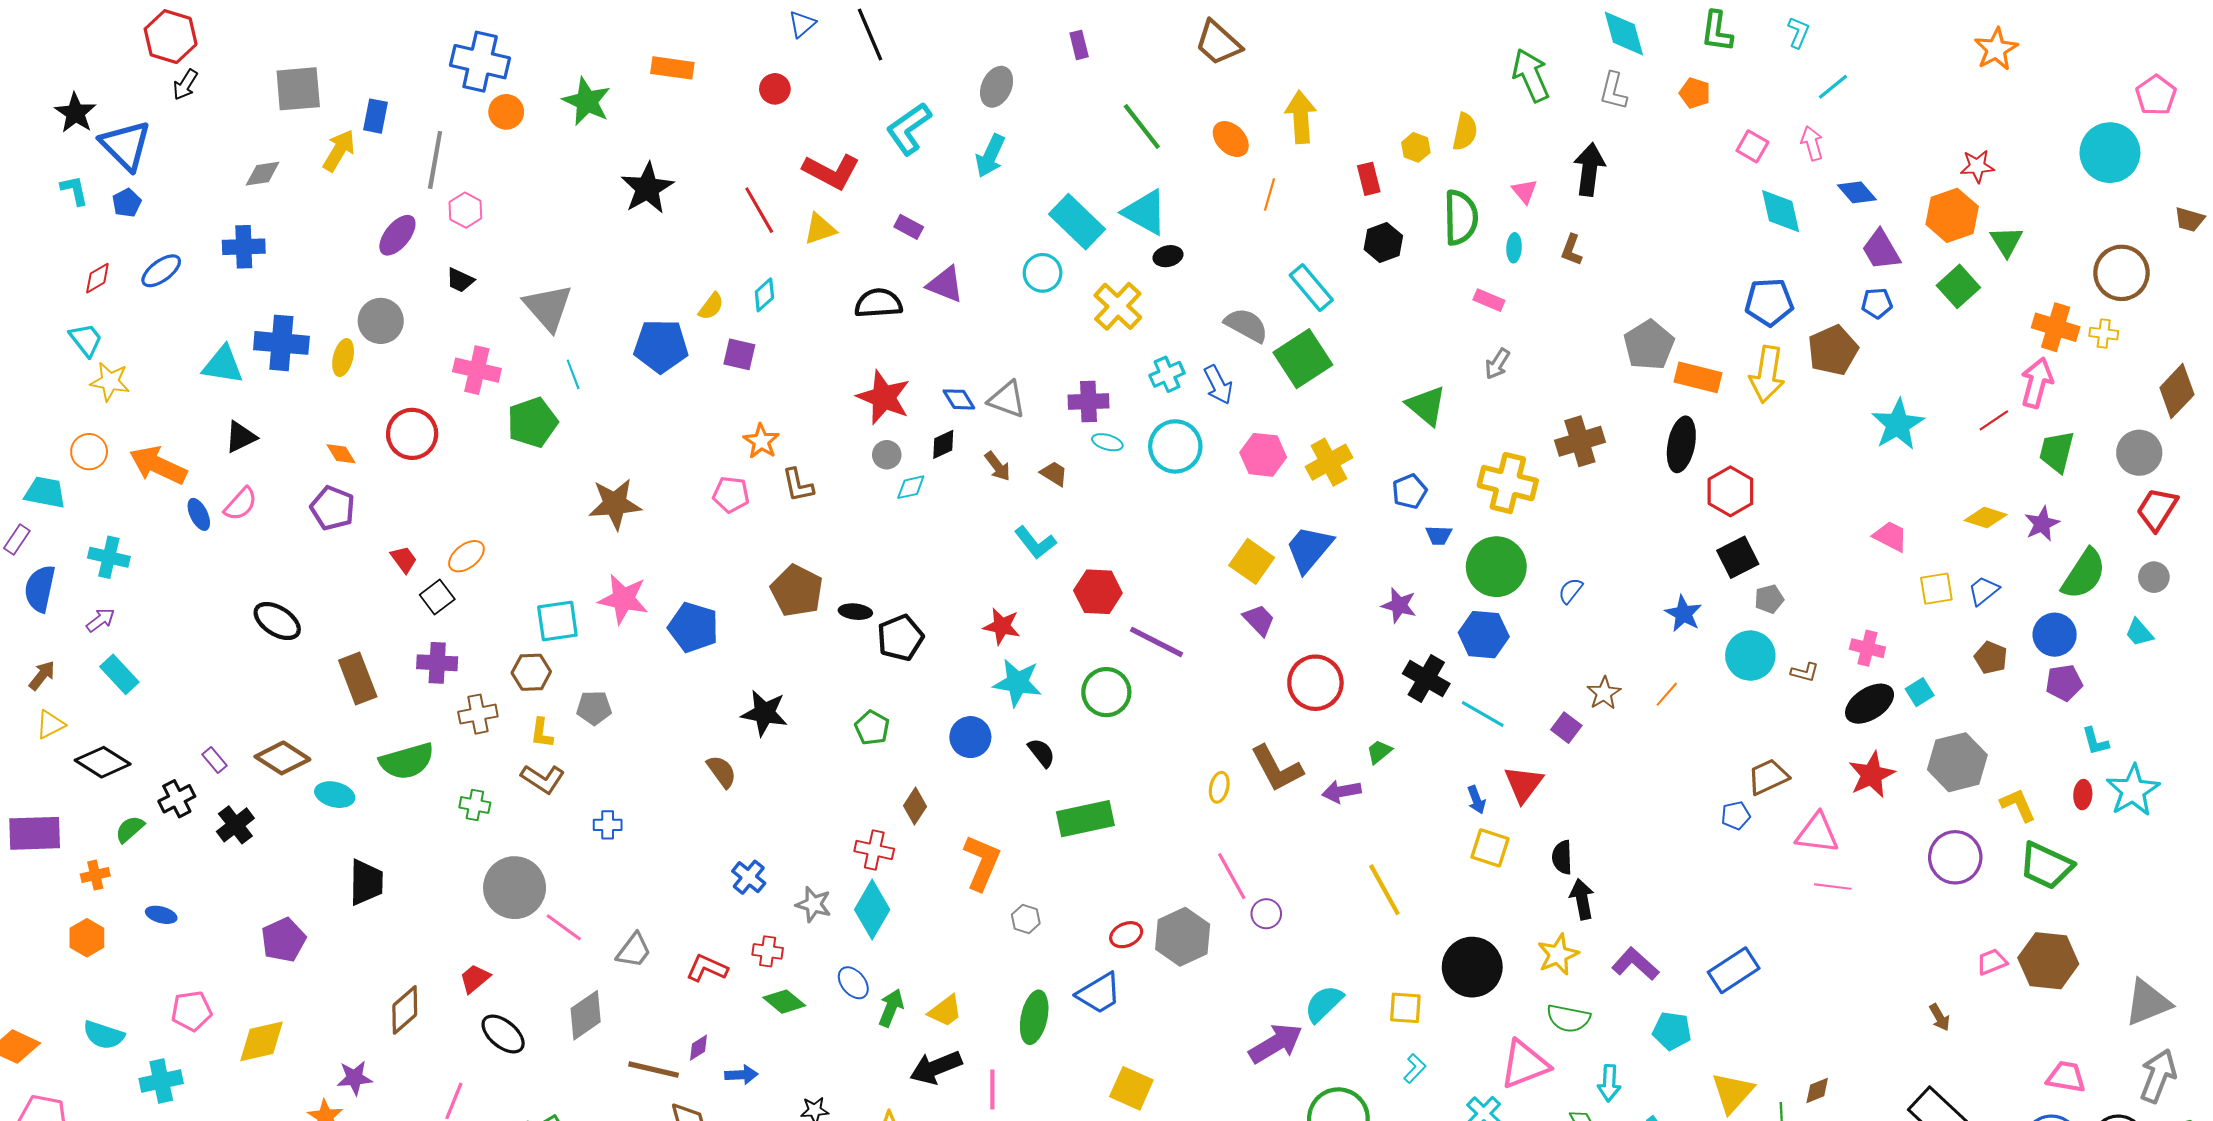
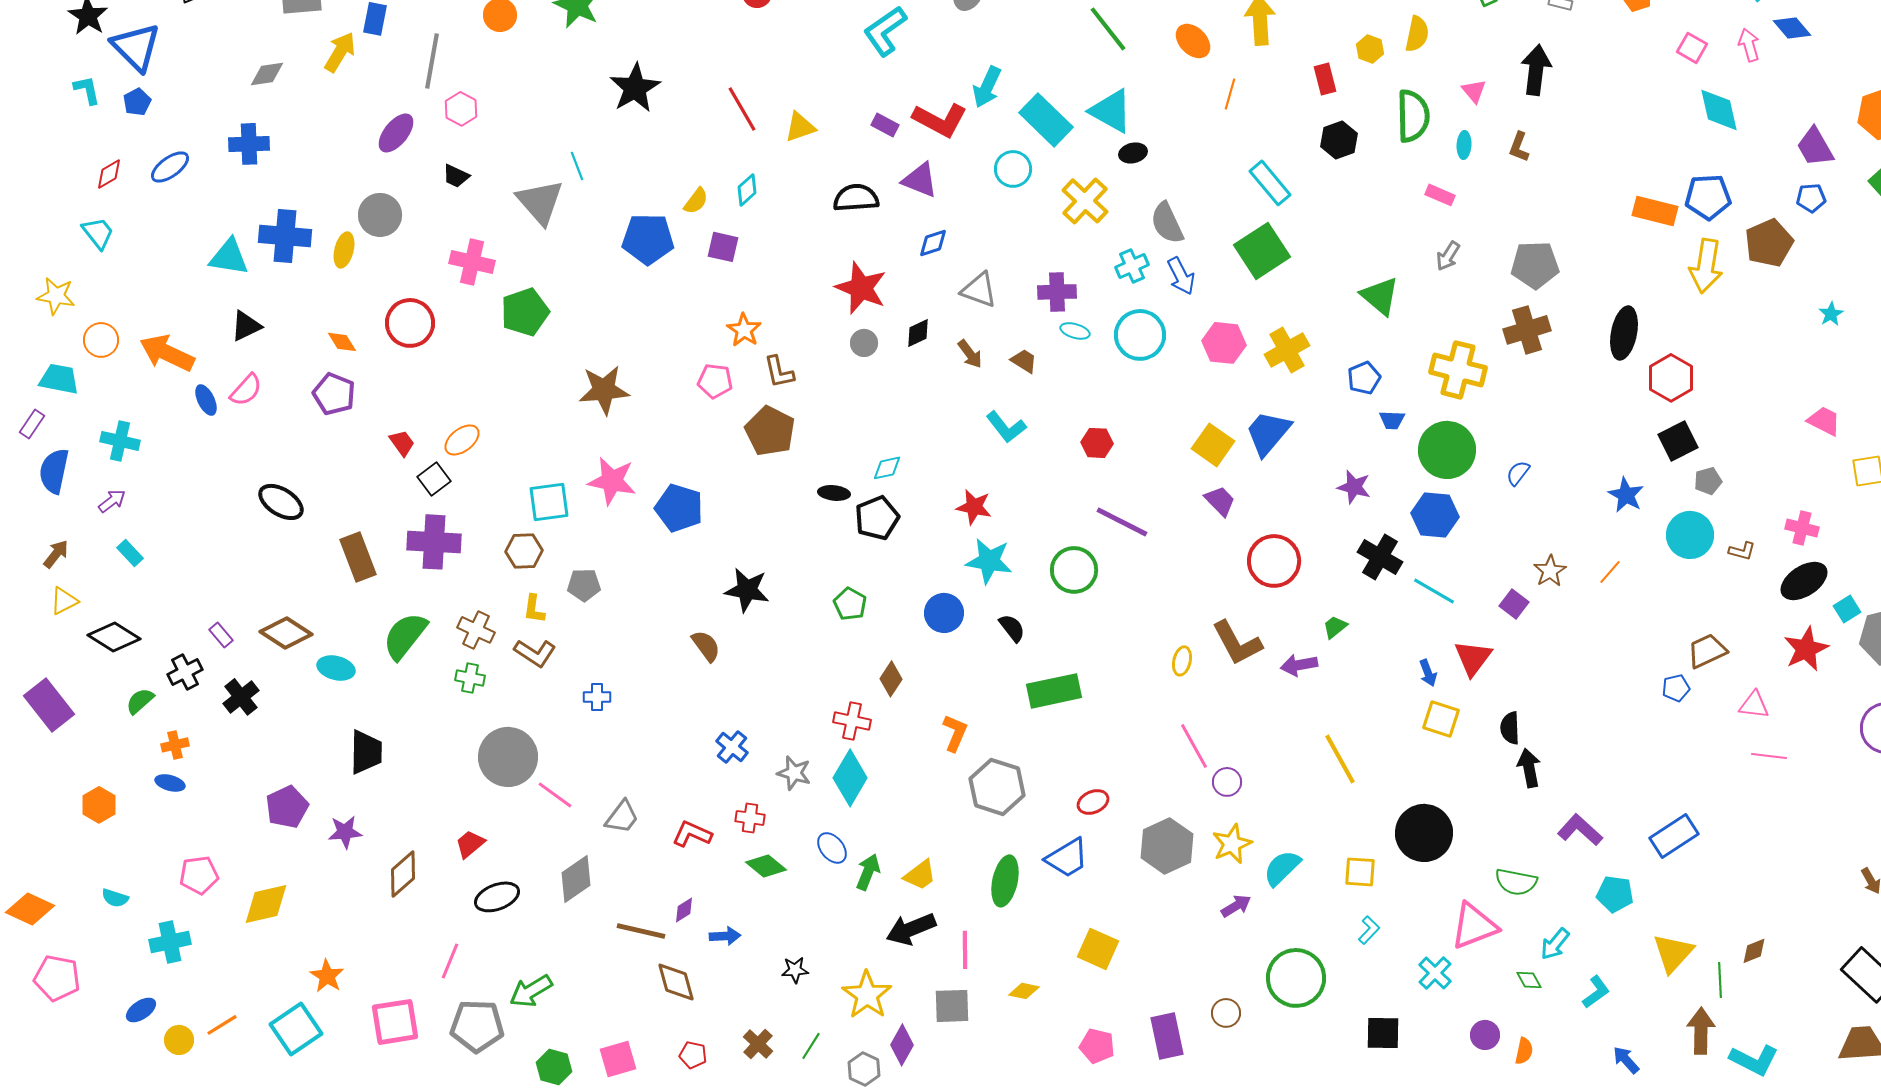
cyan arrow: (990, 156) -> (987, 87), moved
red L-shape: (831, 171) -> (940, 120), moved
blue diamond: (1857, 192) -> (1792, 28), moved
gray semicircle: (1246, 325) -> (1167, 223), moved, turned -144
gray pentagon: (1649, 345) -> (1535, 265), moved, turned 30
cyan line: (573, 374) -> (577, 166), moved
orange rectangle: (1698, 377) -> (1655, 211), moved
yellow star: (110, 382) -> (56, 296), moved
blue diamond: (959, 399) -> (933, 243), moved, turned -76
cyan star: (1898, 424) -> (1831, 314), size x0.5
cyan diamond: (911, 487) -> (887, 468), moved
brown pentagon: (797, 591) -> (770, 431), moved
red hexagon: (1098, 592) -> (1097, 443), moved, size x0.7
purple cross: (437, 663) -> (434, 542), size x1.4
cyan rectangle: (119, 674) -> (130, 553), size x0.7
cyan square: (1920, 692) -> (1847, 609), moved
brown cross: (478, 714) -> (476, 630), moved, turned 36
green semicircle: (407, 761) -> (405, 636), turned 144
purple rectangle: (35, 833) -> (49, 705), turned 54
pink triangle: (1817, 833) -> (1754, 705), size x0.7
orange L-shape: (982, 863) -> (955, 733), size x0.7
orange cross: (95, 875) -> (175, 745), moved
gray hexagon: (1026, 919) -> (997, 787), size x2.0
gray hexagon: (1183, 937) -> (1167, 846), moved
yellow star: (1558, 955) -> (1232, 844), moved
black ellipse: (503, 1034) -> (497, 897), turned -60
cyan semicircle: (104, 1035) -> (115, 898), size x0.7
purple arrow: (1276, 1043) -> (1236, 906), size x0.6
purple star: (355, 1078) -> (345, 832), moved
cyan arrow: (1609, 1083) -> (1555, 944), turned 36

